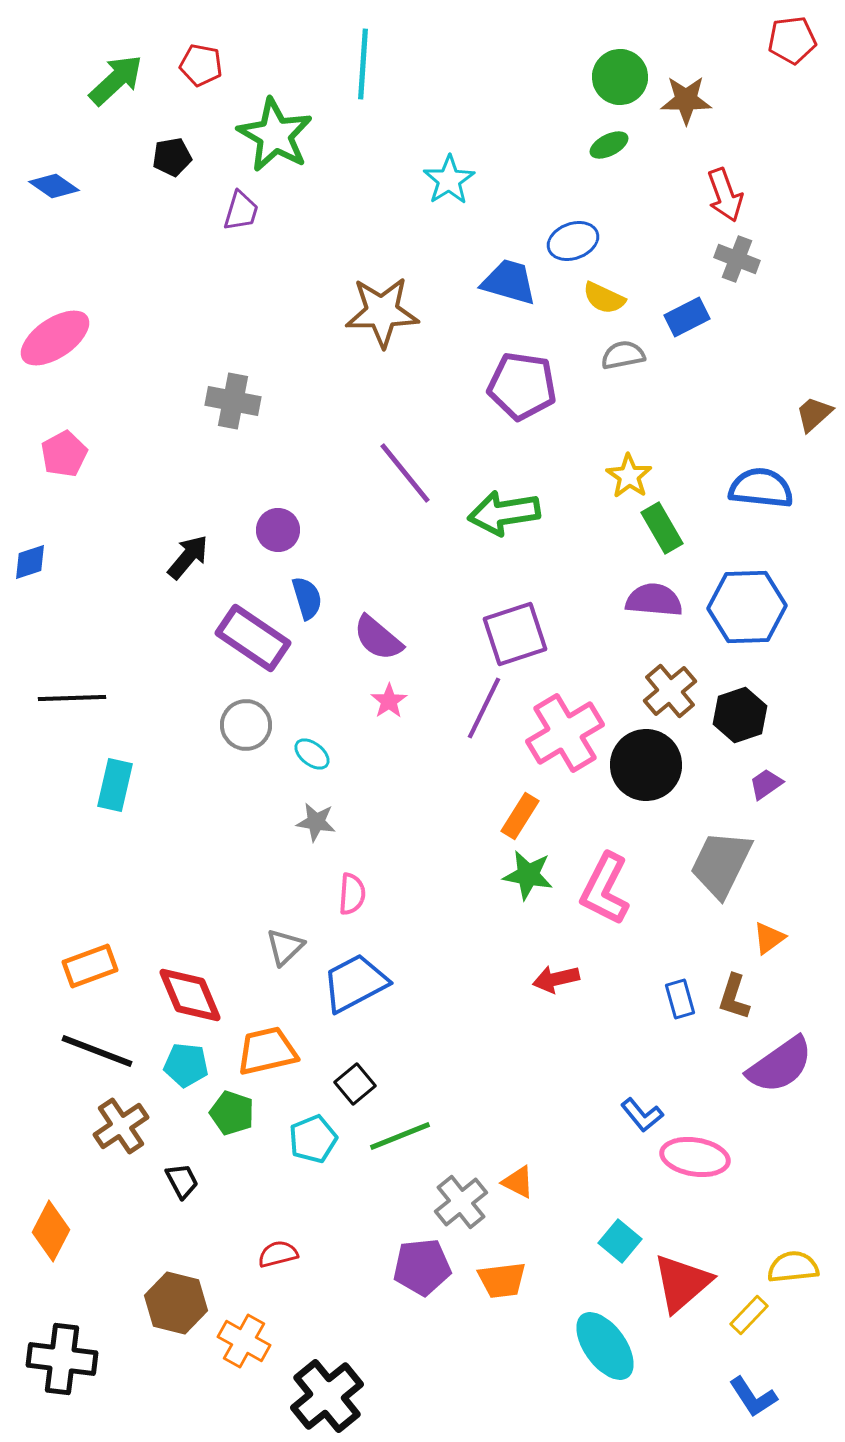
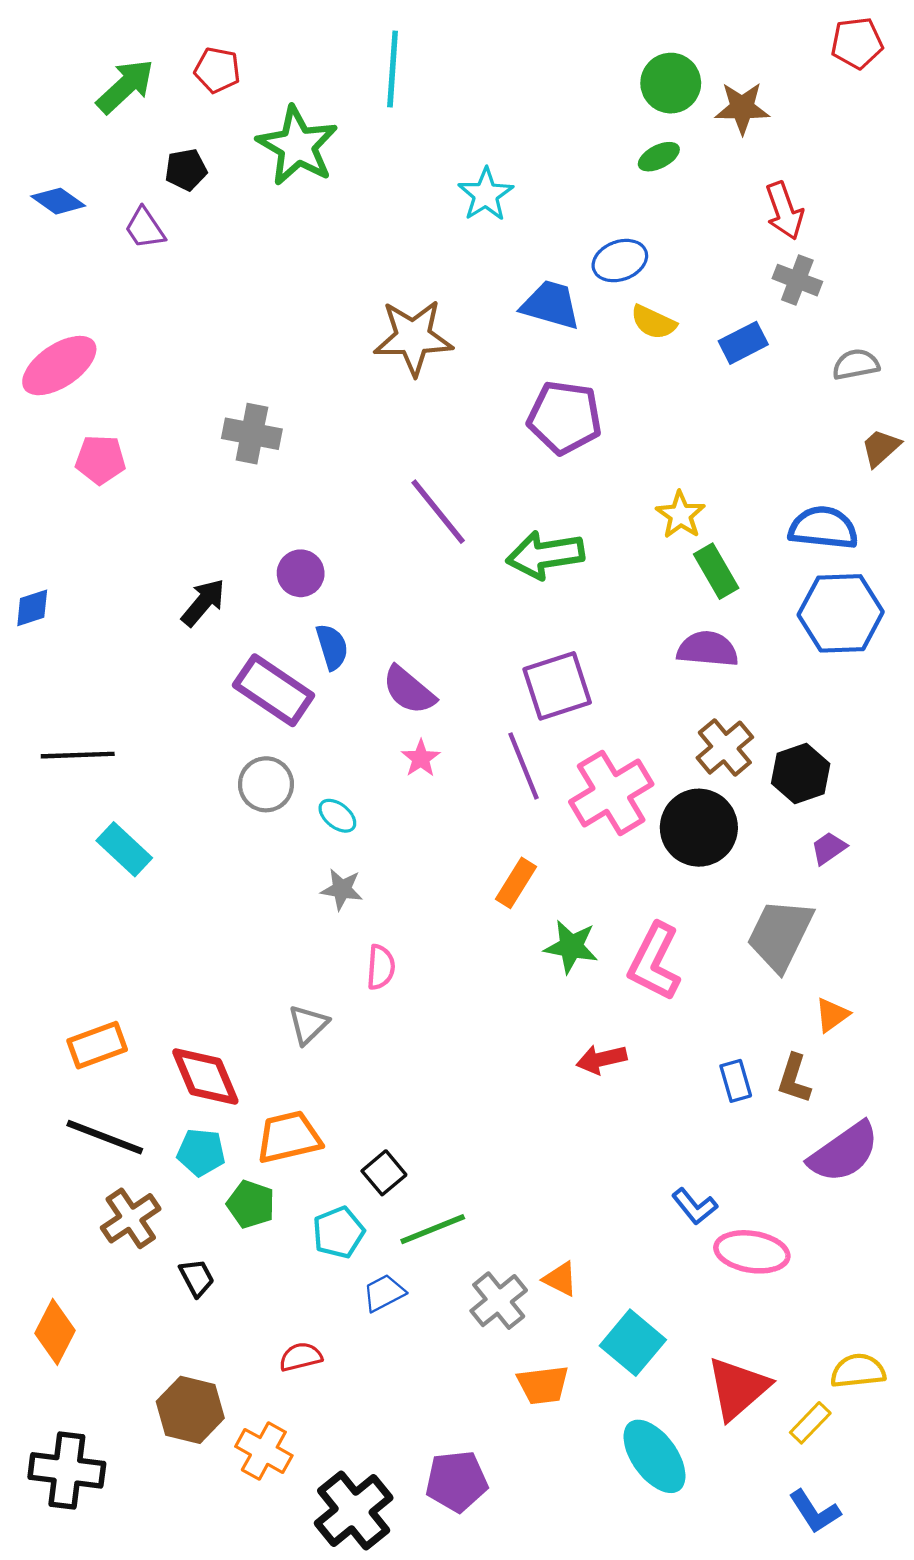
purple trapezoid: (241, 211) -> (145, 228), moved, turned 129
gray semicircle: (623, 355) -> (856, 364), moved
pink pentagon: (64, 454) -> (100, 460), moved, turned 30
blue hexagon: (747, 607) -> (841, 613), moved
purple line: (484, 708) -> (524, 766), turned -48
cyan rectangle: (115, 785) -> (124, 849), turned -60
orange rectangle: (520, 816) -> (516, 883), moved
blue trapezoid: (355, 983) -> (384, 1293), moved, size x0.6
cyan square: (620, 1241) -> (633, 1343), moved, size x1.4
purple pentagon: (422, 1267) -> (456, 1481), moved

